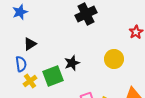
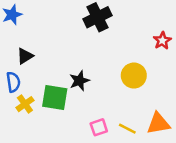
green square: (53, 76) -> (55, 98), turned 30

